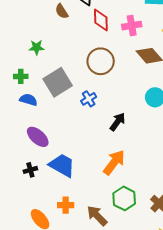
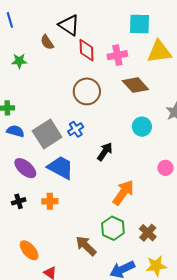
green star: (37, 47) -> (19, 61), moved
gray square: (58, 82) -> (47, 134), moved
orange arrow: (114, 162) -> (123, 193), moved
blue trapezoid: (62, 165) -> (61, 168), moved
orange cross: (66, 205) -> (50, 201), moved

